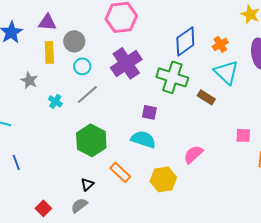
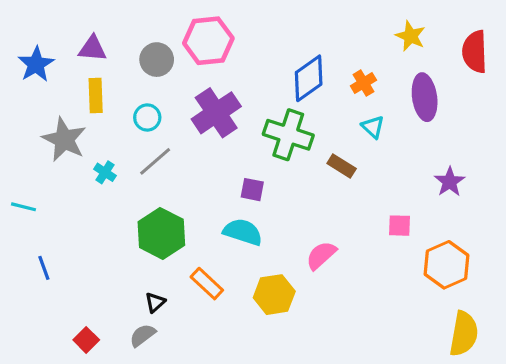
gray circle: (74, 41) -> (157, 60), moved
cyan triangle: (226, 72) -> (373, 127), size x0.6
gray star: (29, 80) -> (64, 139), size x1.6

